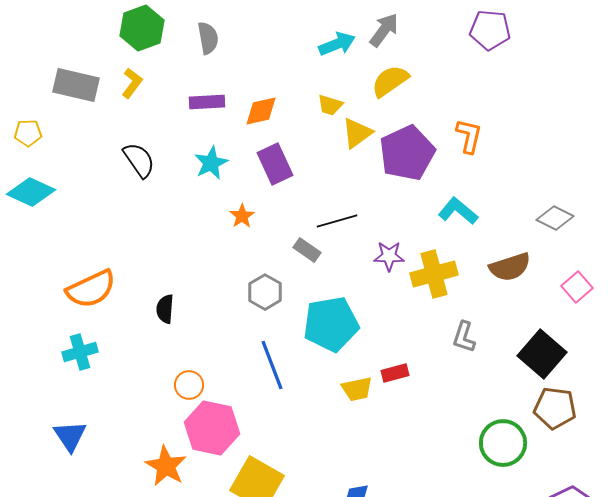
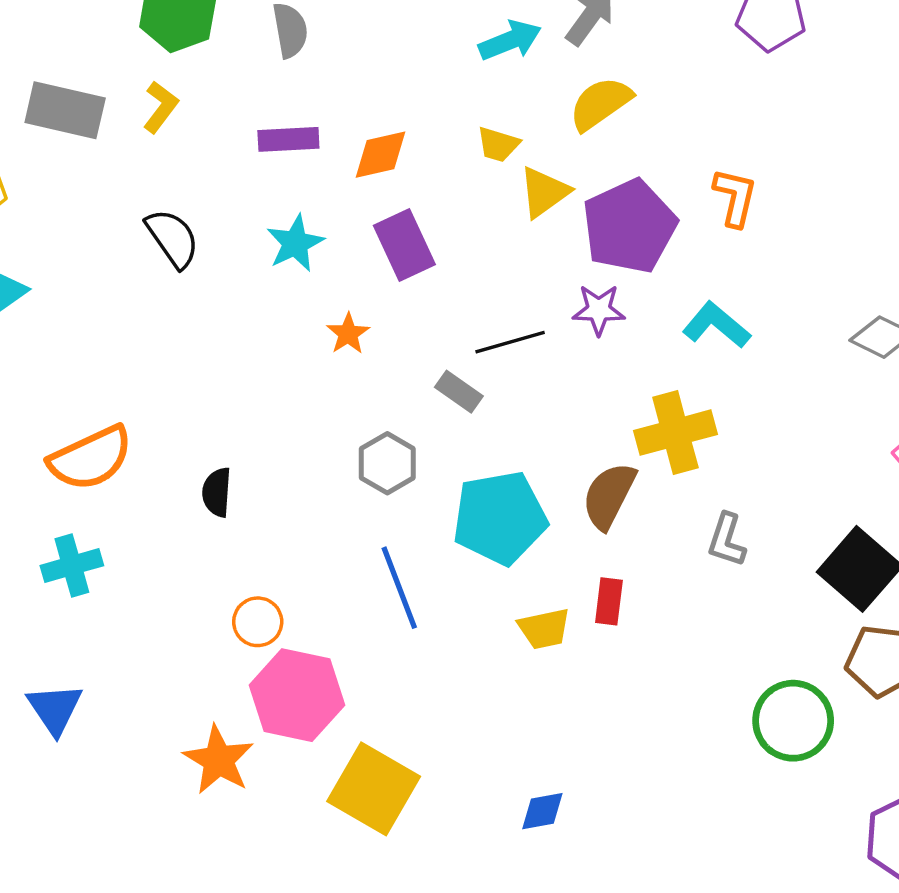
purple star: (389, 256) -> (599, 310), moved
brown semicircle: (510, 267) -> (609, 496), moved, turned 135
red rectangle: (395, 373) -> (609, 601), turned -68

